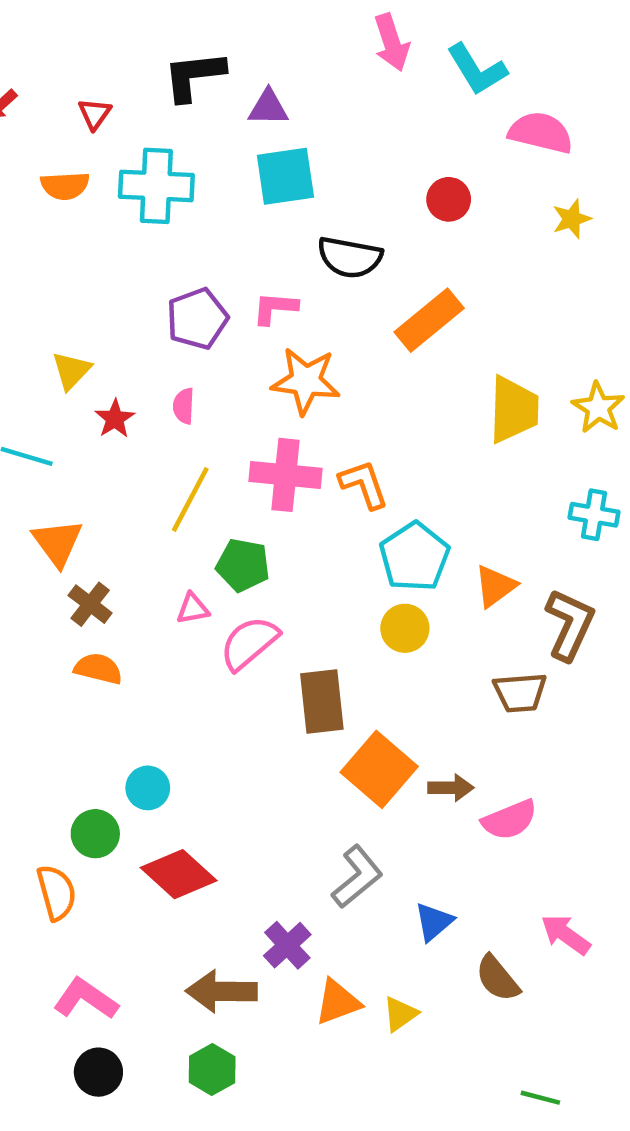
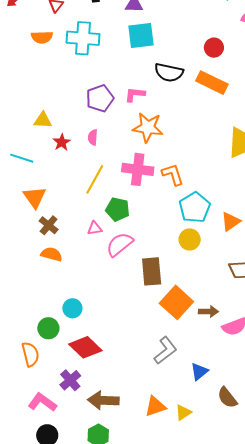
orange rectangle: (429, 320) -> (212, 83), moved, turned 64
yellow triangle: (71, 371) -> (43, 120), turned 48
purple cross: (287, 945) -> (70, 380), moved

